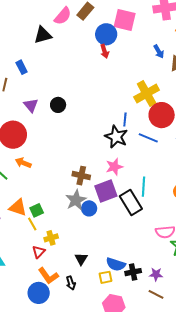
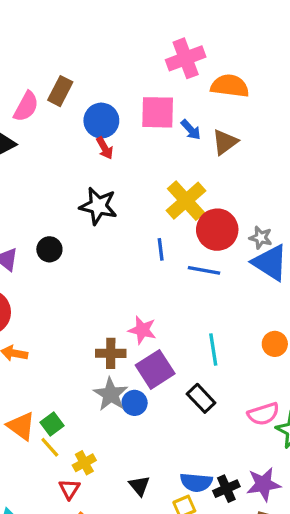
pink square: (125, 20) -> (158, 112), moved
black star: (116, 137) -> (98, 206), moved
pink star: (114, 167) -> (142, 330), moved, turned -30
black rectangle: (131, 202) -> (201, 398), moved, size x0.7
orange triangle: (18, 207) -> (21, 426), turned 30
purple star: (156, 274) -> (263, 484), size x1.5

